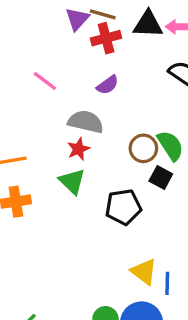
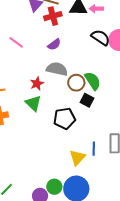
gray semicircle: (86, 122) -> (57, 69), moved
yellow triangle: (144, 272) -> (77, 157), turned 36
blue line: (167, 283) -> (94, 149), moved

